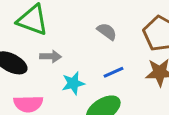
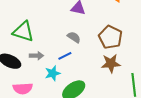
blue line: (114, 72) -> (65, 56), moved

